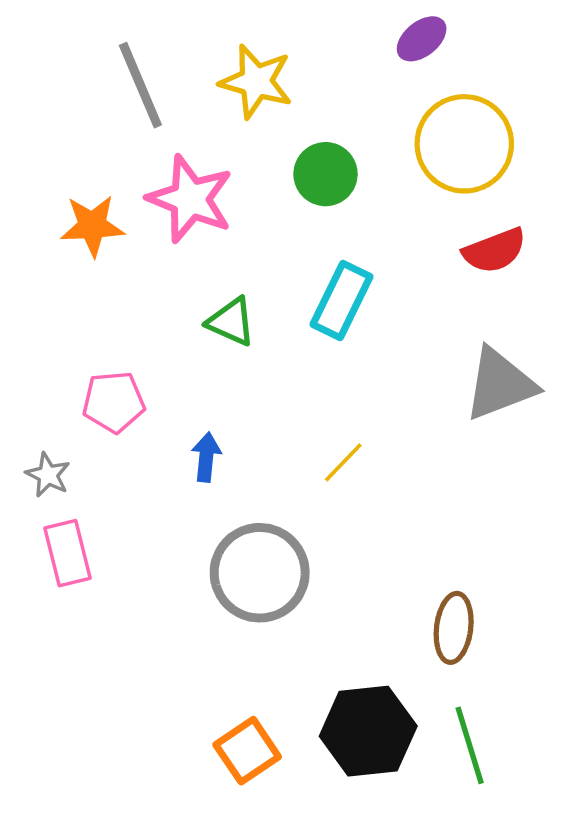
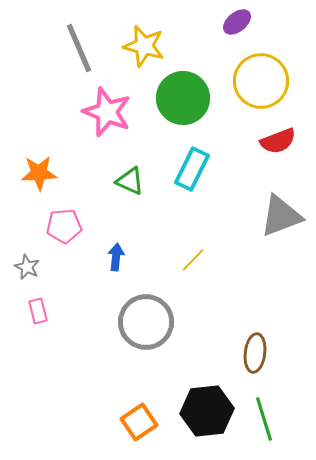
green circle: (325, 174) -> (183, 98), size x1.5
orange star: (92, 226) -> (39, 173), moved
pink rectangle: (67, 553) -> (38, 311), size x0.7

